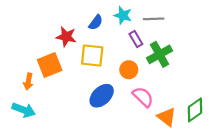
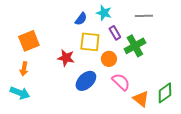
gray line: (154, 19) -> (144, 16), moved
red star: (66, 37) -> (66, 58), moved
yellow square: (92, 56) -> (90, 42), moved
orange square: (50, 65) -> (29, 41), moved

